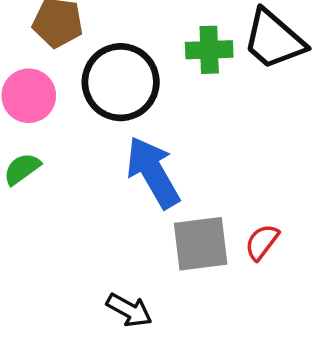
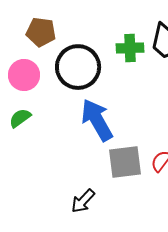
black arrow: (129, 310) -> (83, 201), turned 104

